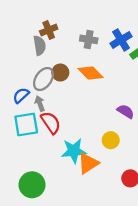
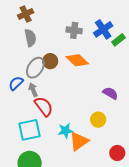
brown cross: (49, 30) -> (26, 14), moved
cyan square: (26, 124) -> (29, 130), moved
cyan star: (74, 151) -> (66, 131), size x0.7

